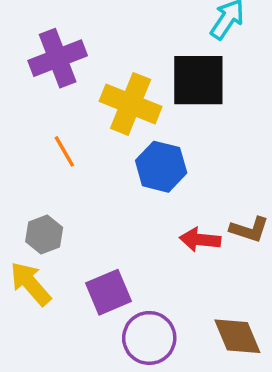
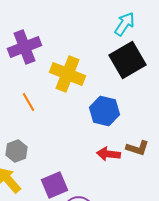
black square: (198, 80) -> (127, 60), moved, turned -30
blue hexagon: (161, 167) -> (104, 111), moved

